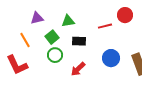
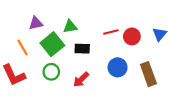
red circle: (125, 15) -> (132, 36), moved
green square: (52, 37) -> (52, 44), size x1.5
green circle: (55, 55) -> (51, 72), moved

